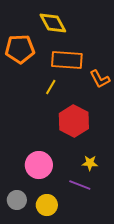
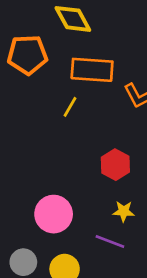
red hexagon: (74, 121) -> (115, 165), moved, size x0.7

